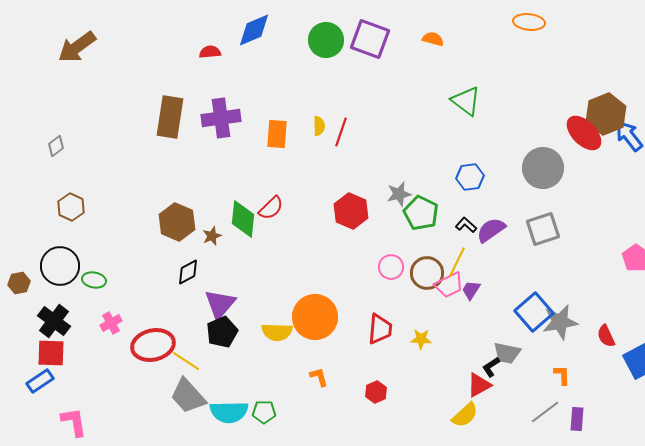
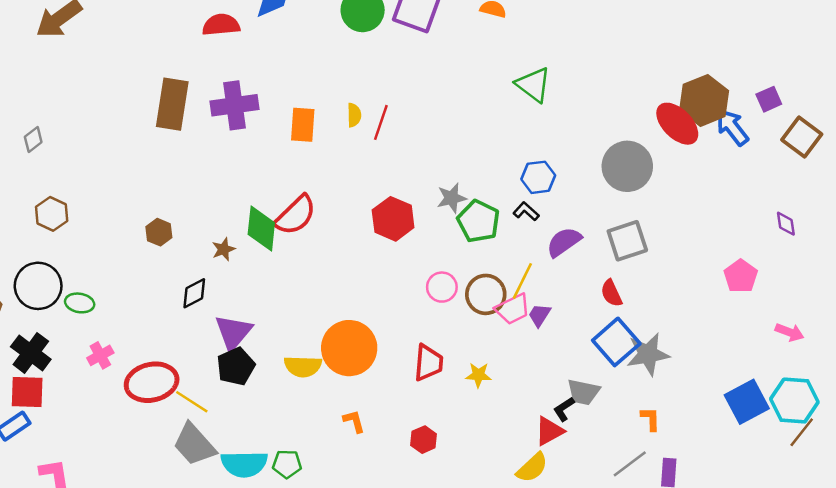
red semicircle: (210, 52) -> (221, 25), size x1.4
red semicircle: (271, 208) -> (295, 215), size x1.4
brown hexagon: (177, 222) -> (159, 232), moved, size x0.6
black L-shape: (466, 225) -> (526, 211), moved
red semicircle: (606, 336) -> (611, 293), moved

